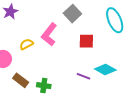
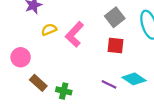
gray square: (72, 14) -> (115, 17), moved
yellow semicircle: (26, 44) -> (49, 30), moved

